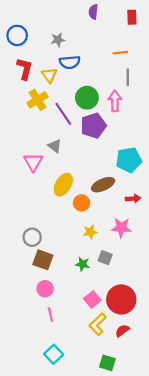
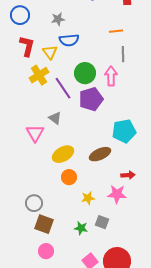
yellow ellipse: (63, 185) -> (63, 154), turned 30
red arrow: (133, 199) -> (128, 175), moved
orange circle: (82, 203) -> (69, 177), moved

